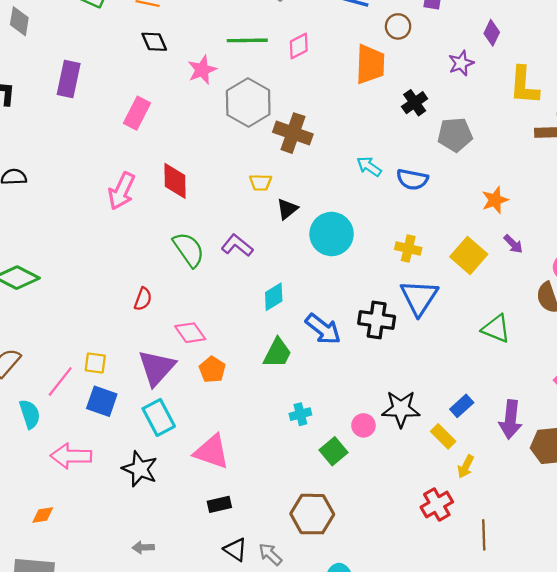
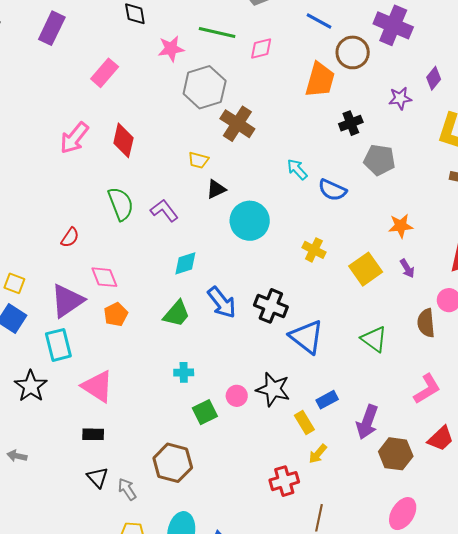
brown circle: (398, 26) -> (353, 52), size x1.4
blue triangle: (419, 297) -> (307, 337), moved, turned -39

